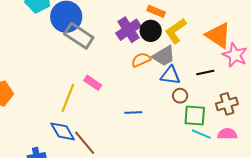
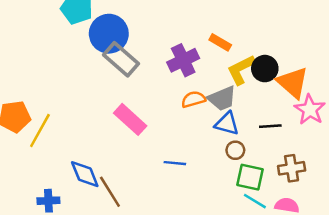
black circle: (151, 31) -> (265, 69), moved
pink rectangle: (93, 83) -> (130, 119), size x1.5
yellow line: (68, 98) -> (40, 131), moved

